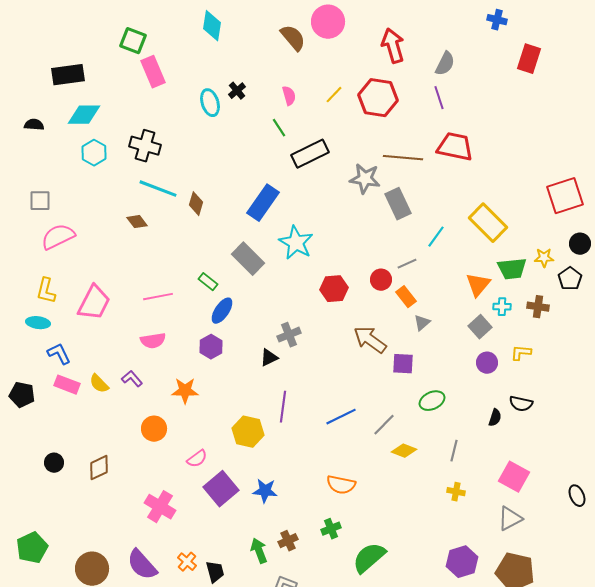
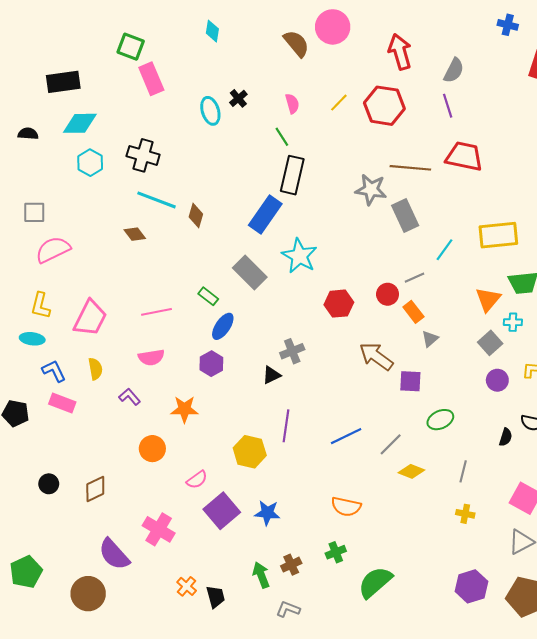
cyan diamond: (212, 26) -> (212, 31), size x0.7
black rectangle: (310, 154) -> (292, 175), moved, turned -51
yellow rectangle: (488, 223) -> (498, 235), turned -51
yellow semicircle: (99, 384) -> (95, 369), moved, turned -145
purple semicircle: (142, 565) -> (114, 554), moved

